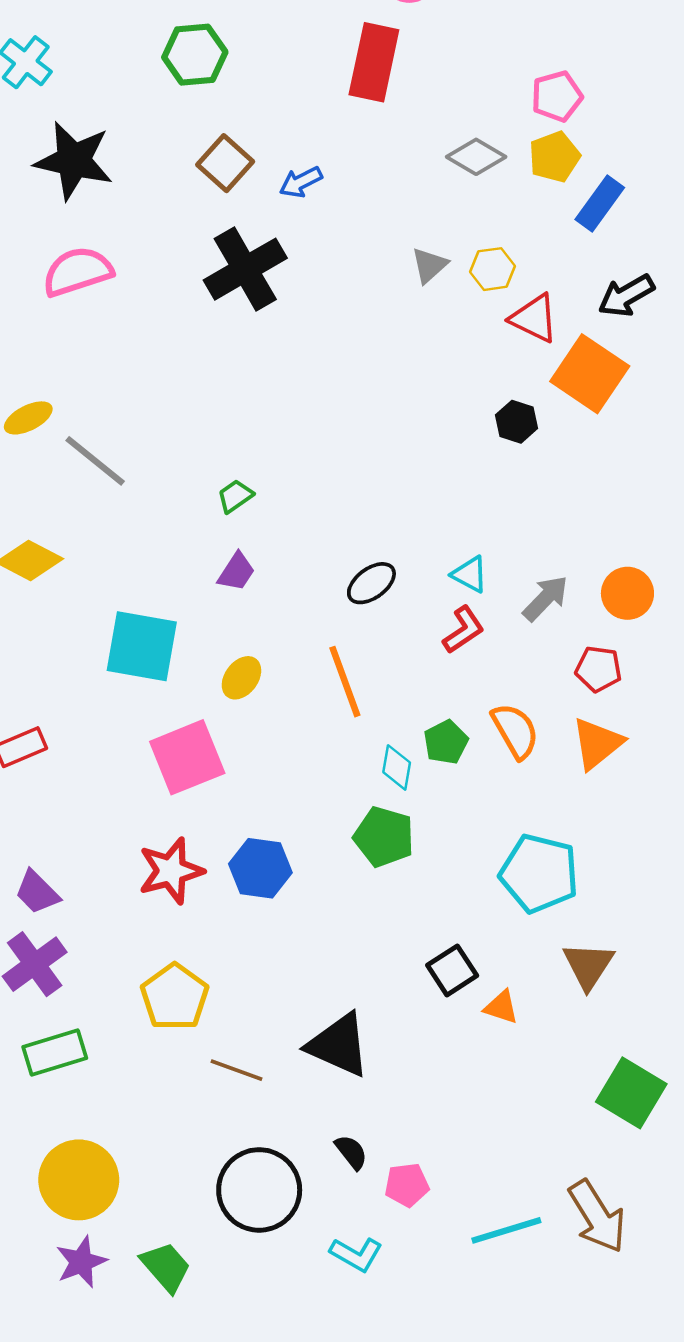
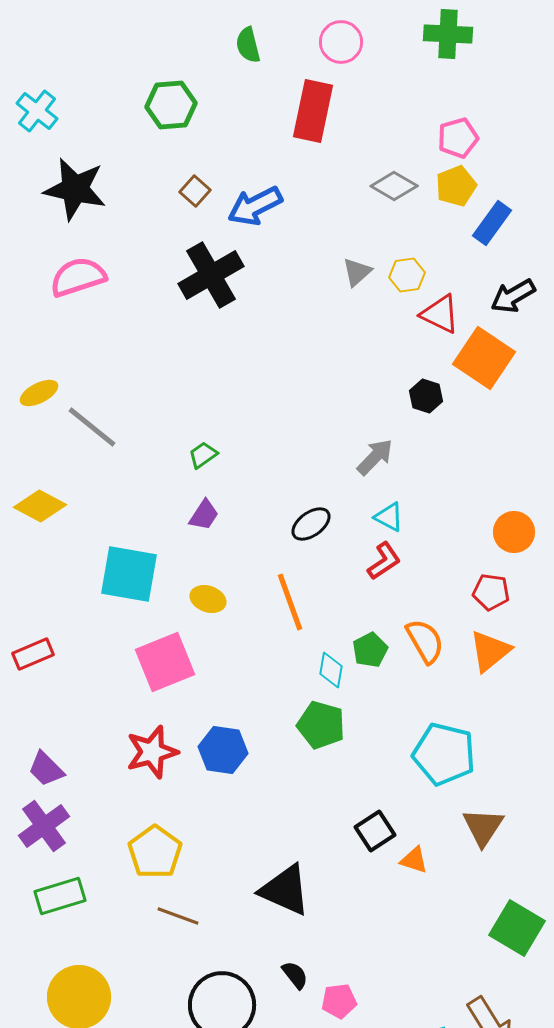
brown square: (225, 163) -> (195, 191), size x0.7
blue arrow: (301, 182) -> (255, 206), size x1.6
gray arrow: (545, 598) -> (375, 457), moved
yellow ellipse: (241, 678) -> (208, 599), turned 72
brown line: (236, 1070) -> (178, 916), moved

